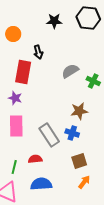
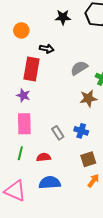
black arrow: (38, 52) -> (47, 49), turned -64
brown star: (79, 111) -> (88, 98), moved
gray rectangle: (49, 135) -> (58, 133), size x0.6
green line: (14, 167) -> (20, 153), moved

